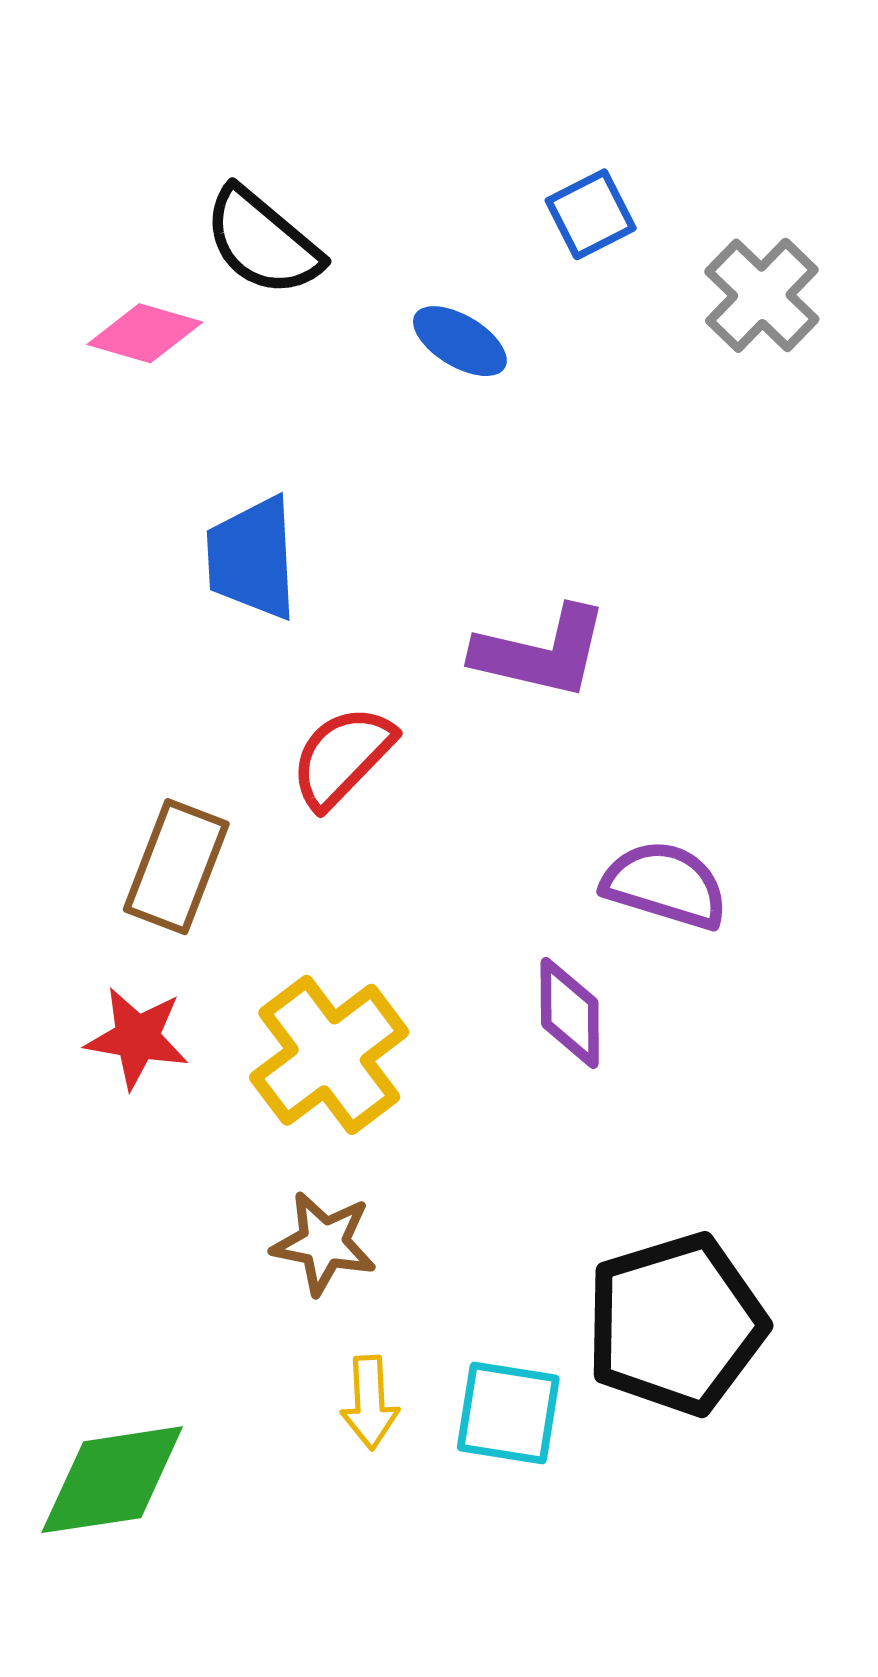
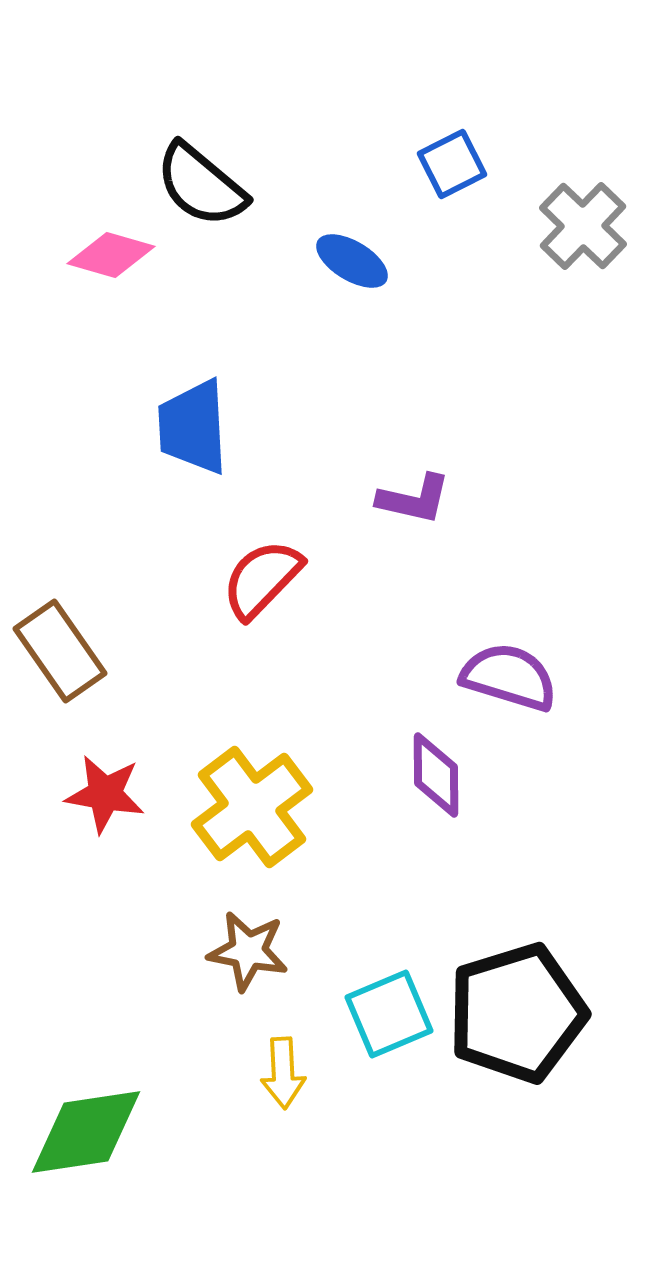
purple L-shape: (541, 652) -> (414, 499), size x0.7
brown rectangle: (176, 867) -> (60, 651), moved, turned -56
cyan square: (508, 1413) -> (389, 1014), moved, turned -32

